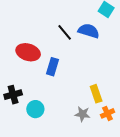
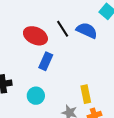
red ellipse: (28, 52) -> (35, 36), moved
cyan circle: (35, 109) -> (36, 96), moved

